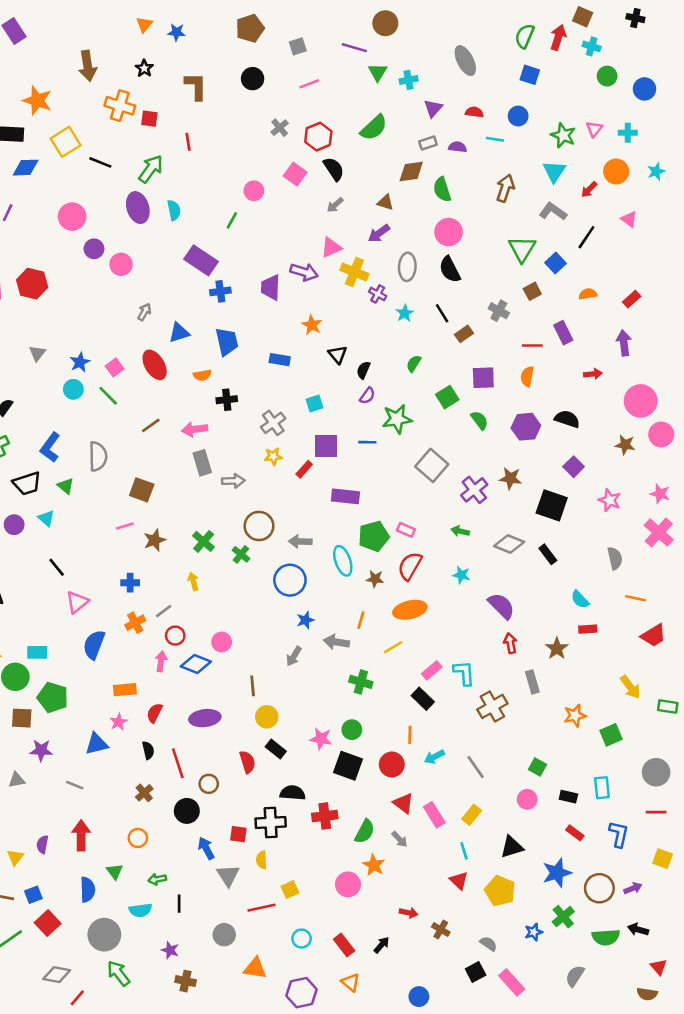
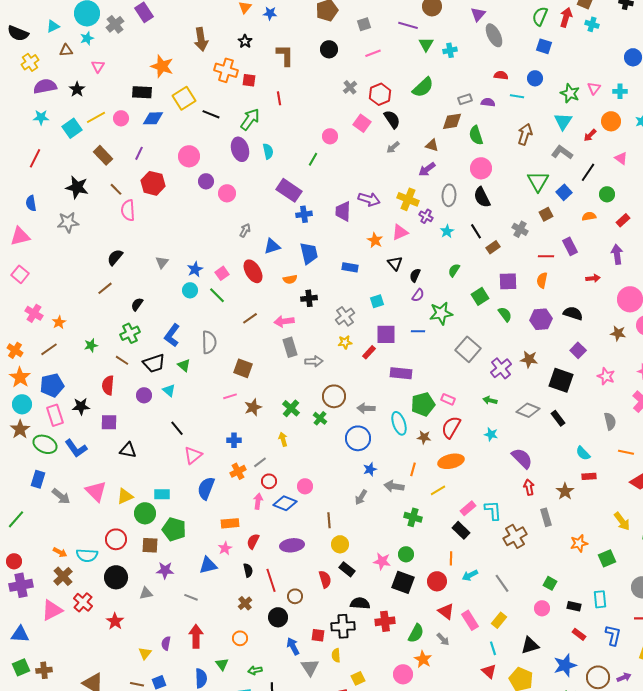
green circle: (607, 76) -> (607, 194), moved
purple triangle: (433, 108) -> (478, 14), moved
pink triangle: (331, 248) -> (400, 232), moved
red hexagon: (32, 284) -> (153, 183), moved

